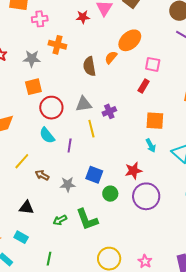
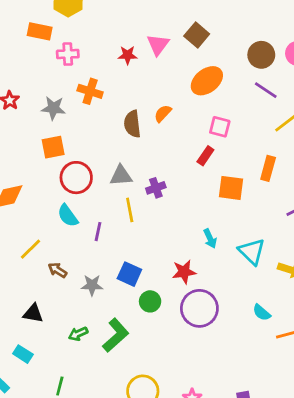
orange ellipse: (130, 40) -> (207, 81), moved
orange square: (155, 121) -> (231, 188), moved
green L-shape: (87, 219) -> (116, 335), turned -115

